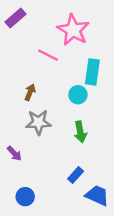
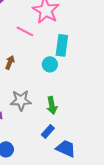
gray star: (38, 122) -> (21, 100), moved
green arrow: (80, 132) -> (52, 105), moved

